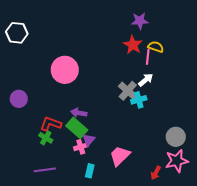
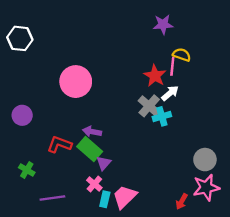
red star: (133, 45) -> (155, 76), moved
green cross: (46, 138) -> (27, 170), moved
pink cross: (81, 147) -> (94, 184), moved, turned -32
pink trapezoid: (120, 156) -> (125, 197), moved

